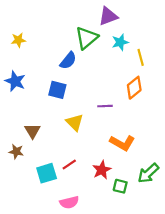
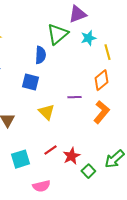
blue semicircle: (68, 61) -> (40, 55), turned -36
orange L-shape: (122, 143) -> (101, 112), moved, turned -80
red line: (69, 165) -> (50, 150), moved
green square: (120, 186) -> (88, 171), turned 32

